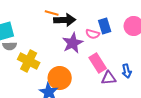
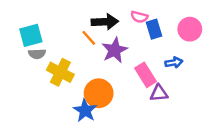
orange line: (52, 13) -> (89, 38), moved, turned 32
pink semicircle: (93, 34) -> (139, 17), moved
blue arrow: (127, 71) -> (174, 62), moved, turned -88

